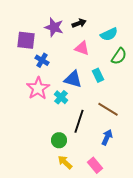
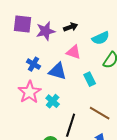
purple star: (54, 27) -> (46, 31), turned -30
purple square: (26, 40) -> (22, 24), moved
blue triangle: (73, 79) -> (58, 71), moved

